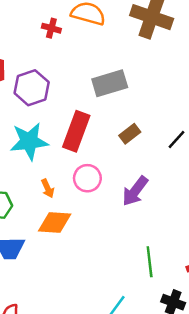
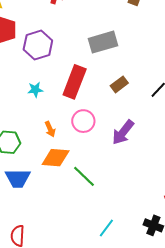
cyan star: (29, 141) -> (35, 90), size x0.5
green line: (150, 262) -> (84, 176), moved, turned -40

